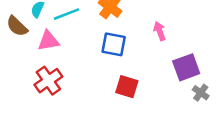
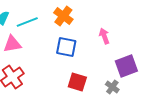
gray cross: (201, 93) -> (112, 87), moved

